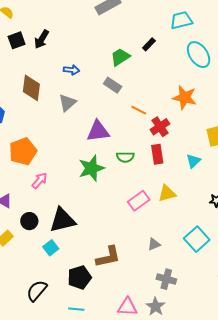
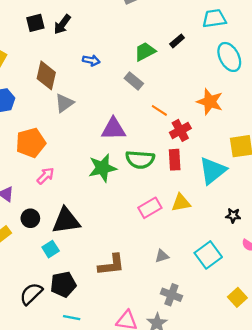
gray triangle: (67, 103) -> (64, 103), moved
green semicircle: (125, 157) -> (140, 159), size x1.5
cyan triangle: (193, 161) -> (213, 171), size x1.8
black pentagon: (79, 277) -> (63, 284), moved

